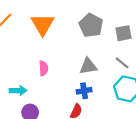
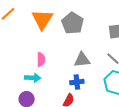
gray pentagon: (91, 25) -> (73, 23), moved
cyan arrow: (18, 91) -> (33, 78), moved

